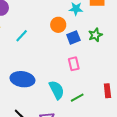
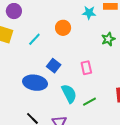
orange circle: (58, 25) -> (63, 28), moved
blue square: (73, 38) -> (54, 66), moved, turned -32

